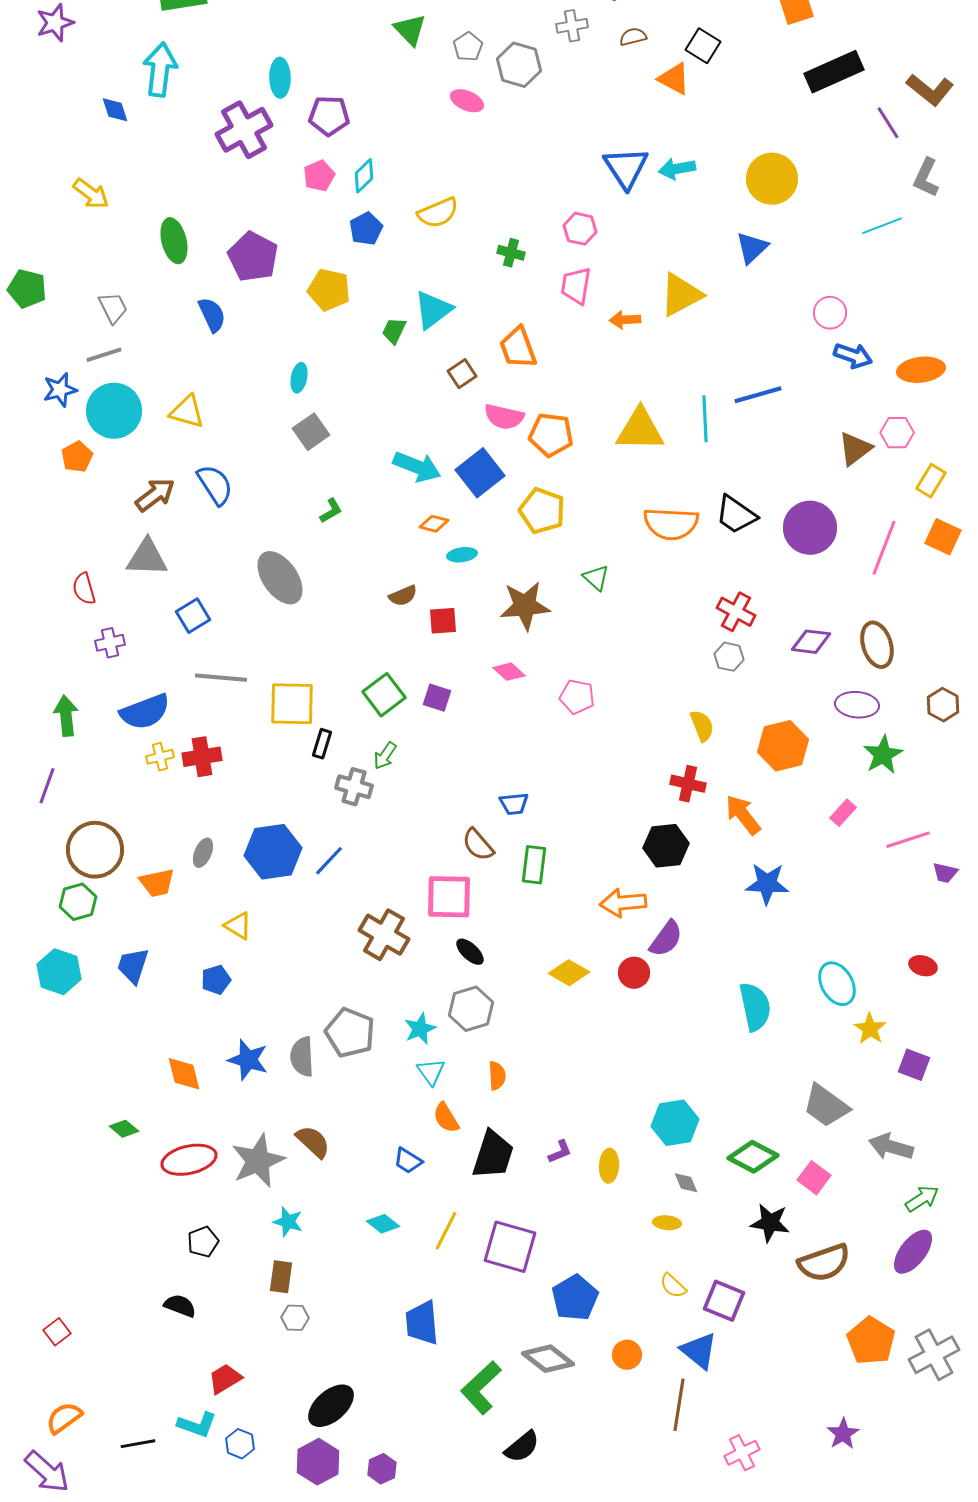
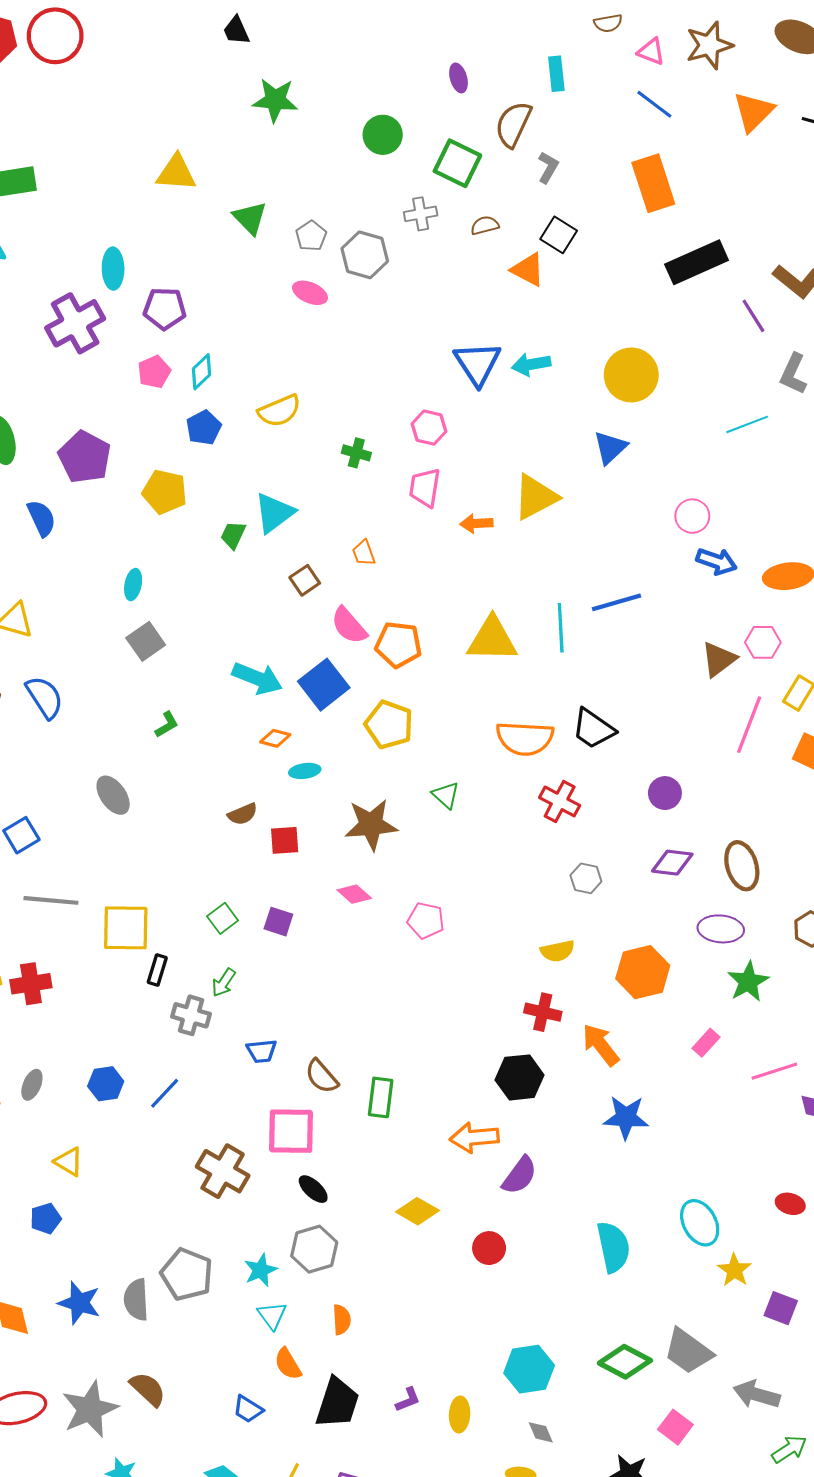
orange trapezoid: (518, 348) -> (364, 553), size x0.6
pink semicircle: (504, 417) -> (349, 626), turned 36
purple circle: (810, 528) -> (665, 793), moved, size x0.6
pink line: (884, 548) -> (749, 725), moved
gray ellipse: (280, 578) -> (113, 795), size x0.7
red cross: (736, 612) -> (560, 801), moved
green square: (384, 695) -> (223, 918), size x0.7
yellow semicircle: (702, 726) -> (558, 951), turned 100
blue trapezoid: (514, 804) -> (262, 1051), moved
blue hexagon: (273, 852) -> (106, 1084), size x0.6
red circle: (634, 973) -> (489, 1248), moved
green diamond: (753, 1157) -> (625, 1362), moved

